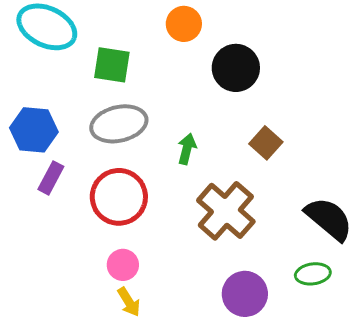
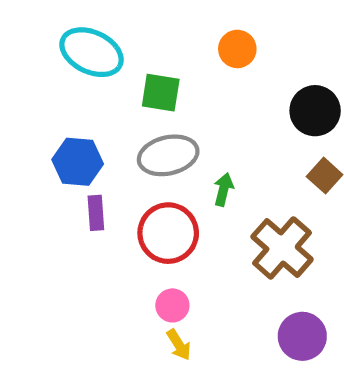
black circle: (236, 68) -> (315, 111), moved
green arrow: (187, 149) -> (224, 189), moved
purple rectangle: (51, 178) -> (96, 213), turned -32

